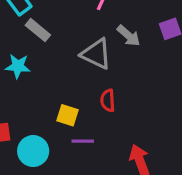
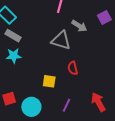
gray rectangle: (38, 30) -> (13, 36), moved
purple line: (83, 141) -> (67, 105), moved, turned -56

